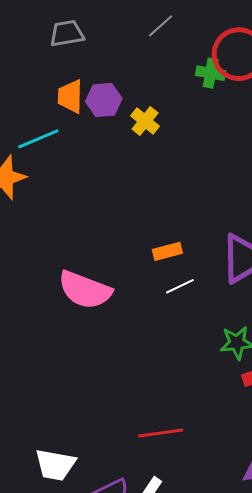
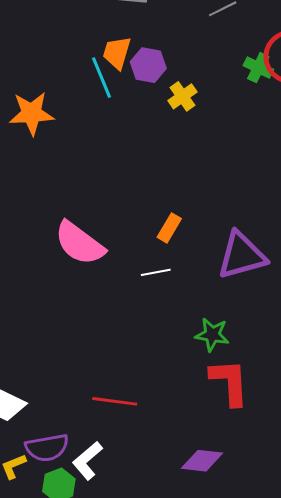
cyan line: (38, 139) -> (101, 78), moved, turned 75
orange rectangle: (167, 251) -> (169, 228), turned -60
white line: (180, 286) -> (156, 272), moved

